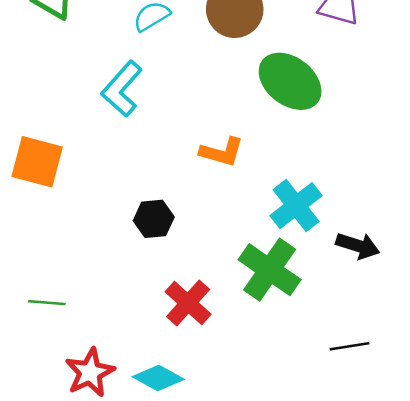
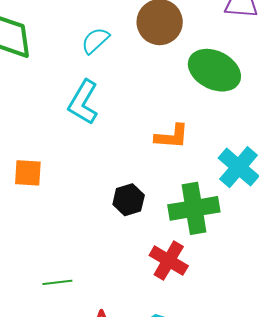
orange square: (37, 162) -> (28, 173), size x0.7
green cross: (270, 270) -> (194, 208), moved, turned -33

